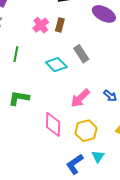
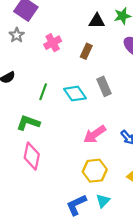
pink cross: (41, 25) -> (53, 43), moved
green line: (16, 54) -> (43, 92), moved
pink diamond: (53, 124) -> (32, 156), moved

